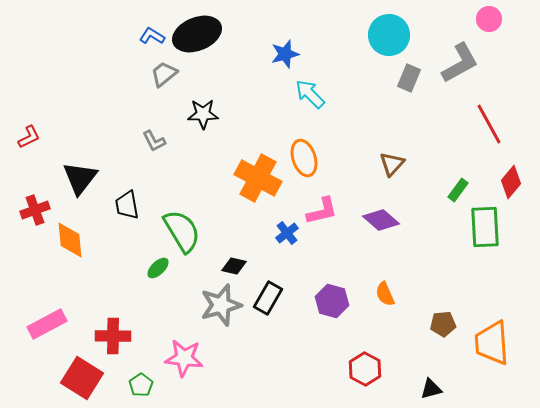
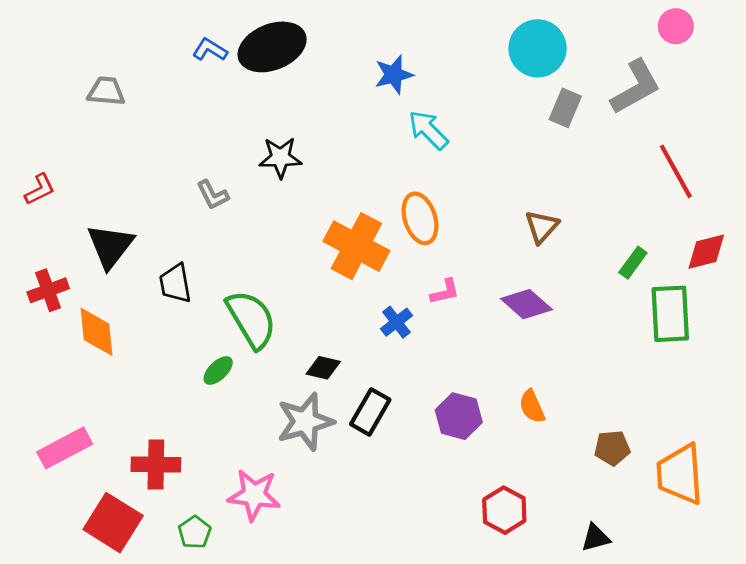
gray trapezoid: (164, 74) -> (106, 91), moved, turned 44
red diamond: (511, 182) -> (706, 252), turned 36
pink L-shape: (322, 211) -> (445, 292), size x0.7

